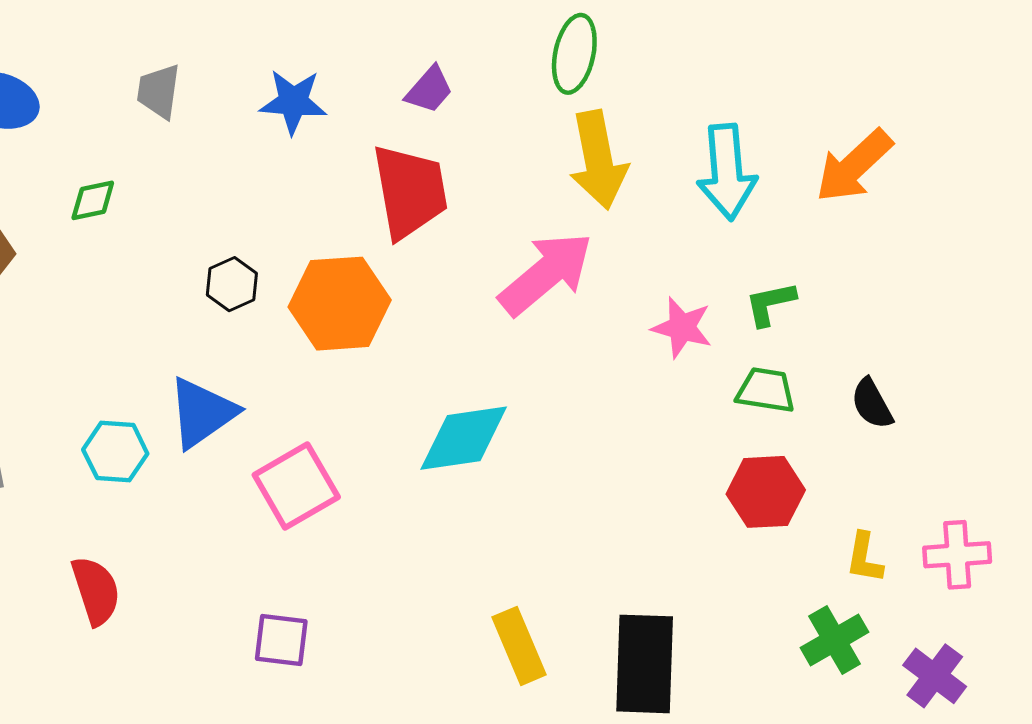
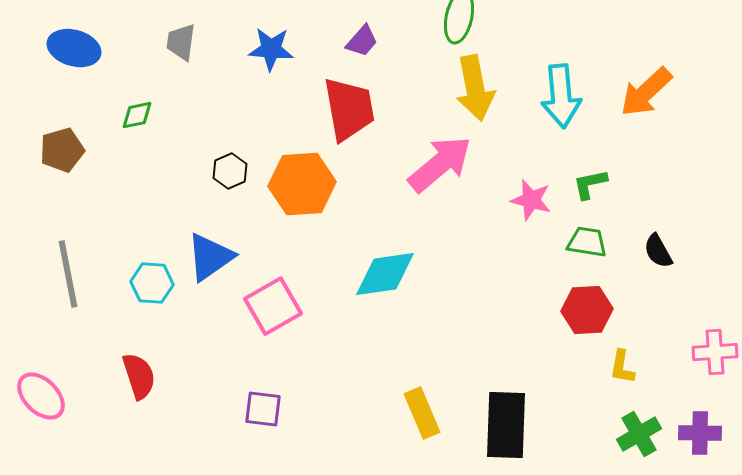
yellow L-shape: (864, 558) -> (622, 367), moved
green cross: (835, 640) -> (639, 434), moved
purple cross: (935, 676) -> (700, 433), turned -36

